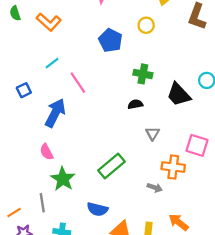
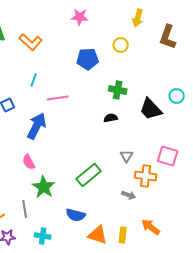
blue pentagon: (110, 40) -> (88, 59), turned -30
cyan line: (52, 63) -> (34, 80), turned -32
pink line: (78, 83) -> (58, 98), turned -65
gray triangle: (153, 133) -> (127, 156), moved

